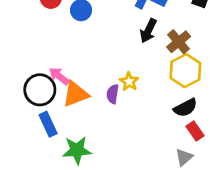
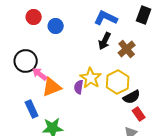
yellow hexagon: (185, 71) -> (118, 82), moved
yellow star: (129, 82) -> (91, 78), size x1.5
black circle: (40, 90) -> (26, 61), moved

